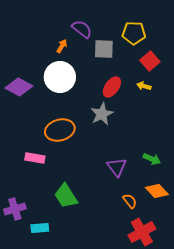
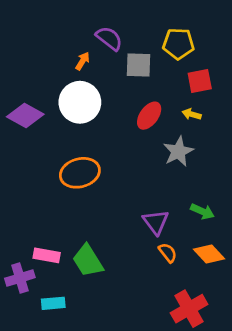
red square: (150, 61) -> (200, 81), turned 30
gray star: (102, 114) -> (178, 152), moved
pink rectangle: (35, 158) -> (47, 255), moved
orange semicircle: (130, 201) -> (168, 253), moved

